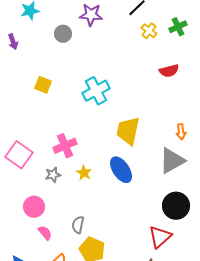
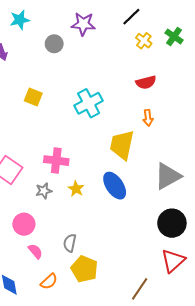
green cross: (178, 27) -> (174, 36), turned -30
red semicircle: (169, 71) -> (146, 82), moved
orange arrow: (181, 132) -> (148, 118), moved
pink cross: (65, 146) -> (56, 161), turned 30
red triangle: (160, 237) -> (173, 261), moved

